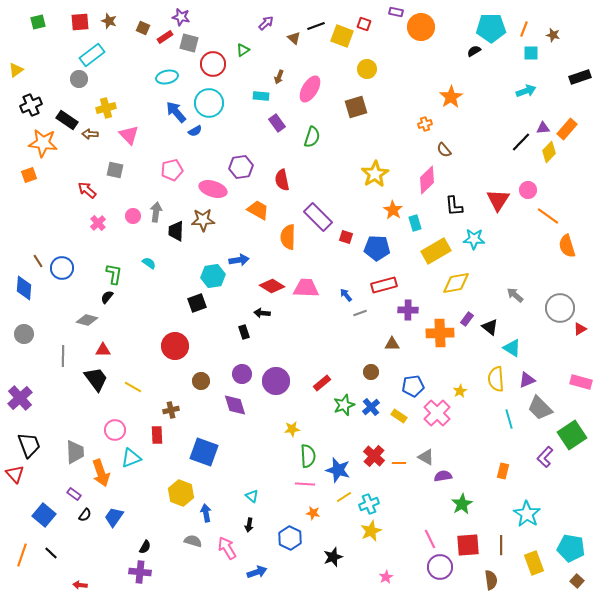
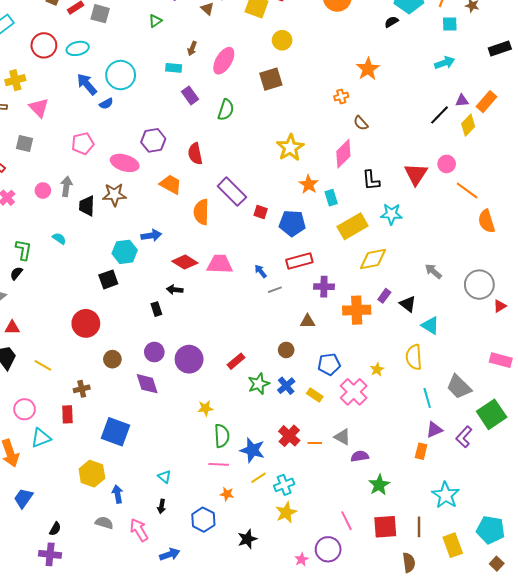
red circle: (213, 64) -> (44, 45), moved
purple triangle: (527, 380) -> (434, 430), moved
purple circle: (440, 567) -> (328, 549), moved

